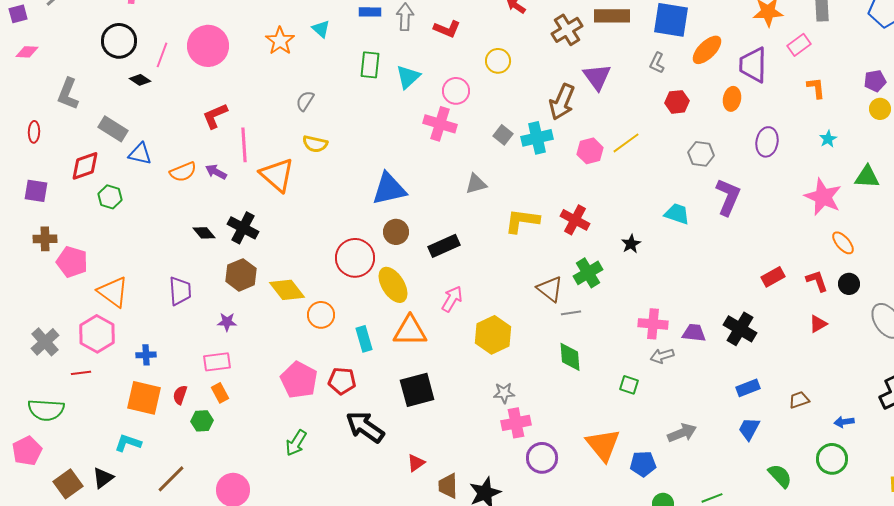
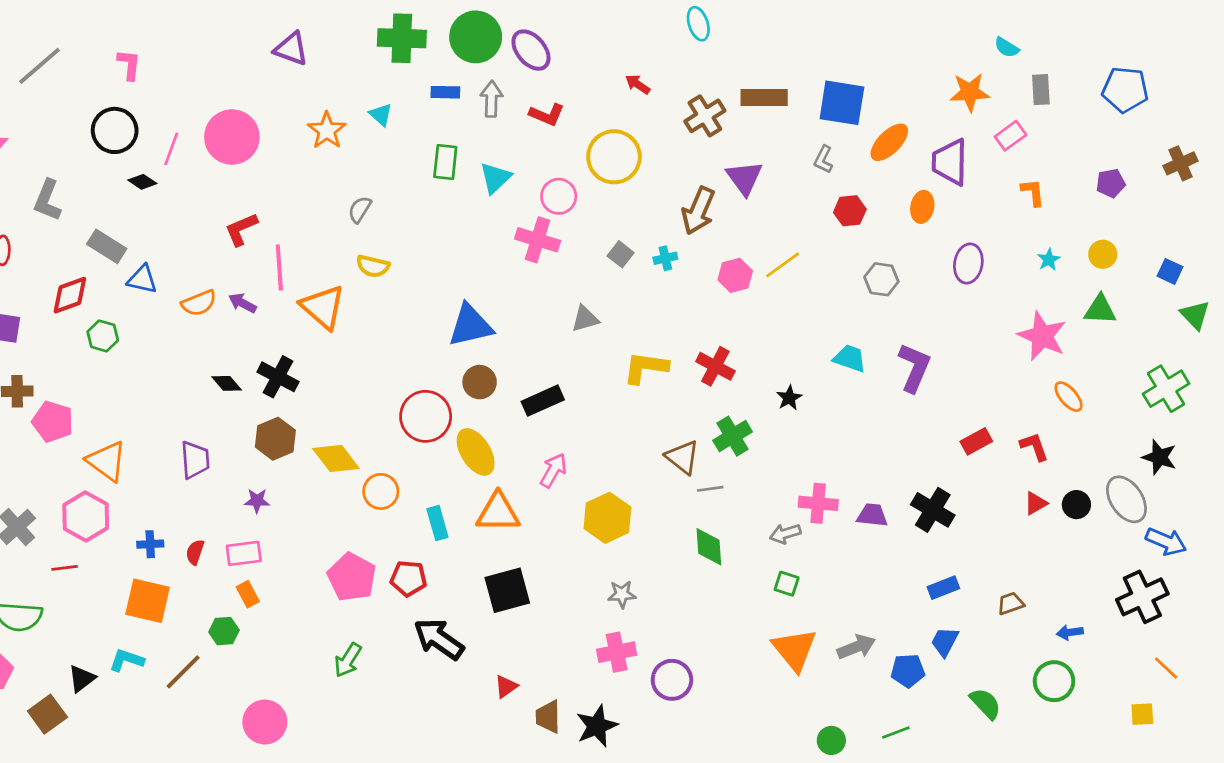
yellow circle: (498, 61) -> (614, 157), size x1.6
yellow circle: (880, 109) -> (1103, 254), moved
cyan cross: (537, 138) -> (665, 258), size x0.6
purple L-shape: (728, 197) -> (914, 368), moved
black circle: (849, 284) -> (1076, 505), moved
gray arrow: (662, 356) -> (785, 534), moved
red semicircle: (180, 395) -> (195, 552), moved
pink cross: (516, 423) -> (617, 652), moved
orange triangle: (603, 445) -> (794, 650), moved
blue pentagon: (643, 464) -> (908, 671), moved
black triangle: (103, 478) -> (82, 679), moved
brown line: (171, 479) -> (183, 672), moved

